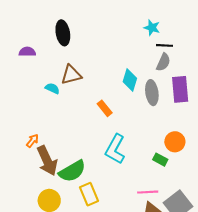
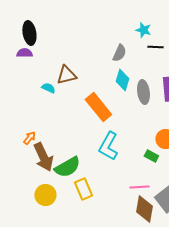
black ellipse: (63, 33) -> (29, 33), moved
gray semicircle: (163, 62) -> (119, 53), moved
orange rectangle: (105, 108) -> (98, 107), size x1.8

